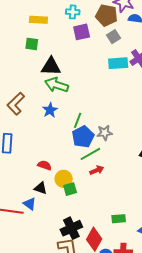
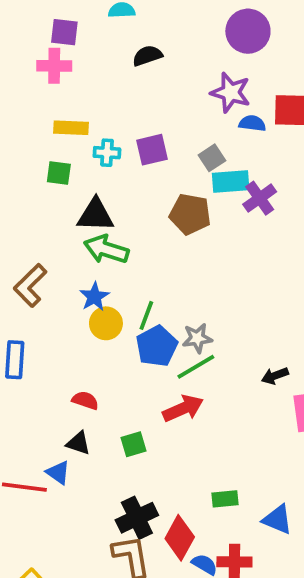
cyan cross: (73, 12) -> (107, 153), moved
brown pentagon: (106, 15) -> (190, 214), moved
cyan rectangle: (118, 63) -> (231, 182), moved
green line: (90, 154) -> (196, 367), moved
red arrow: (97, 170) -> (183, 408), size x1.5
yellow circle: (64, 179) -> (106, 323), moved

